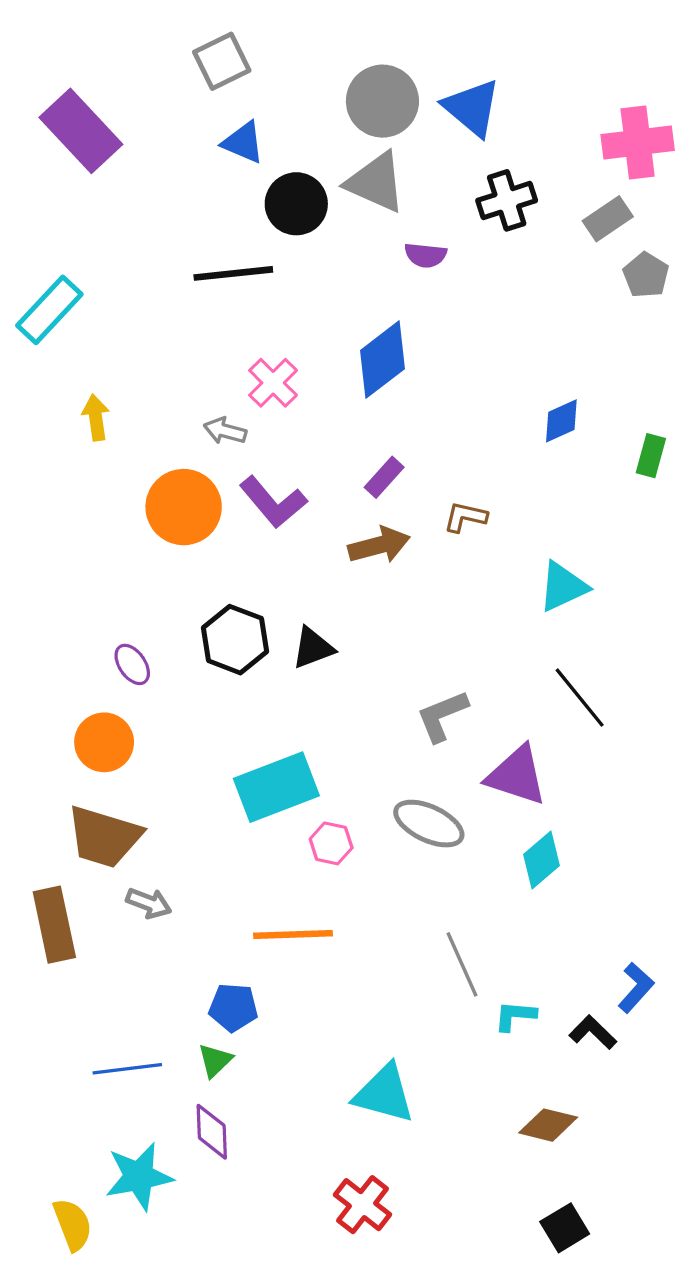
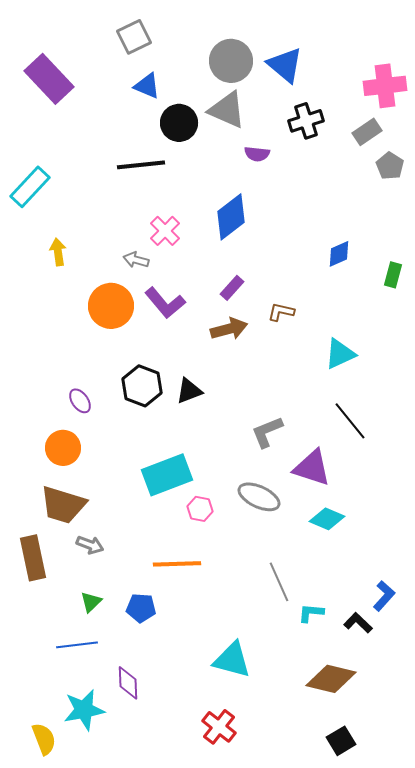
cyan diamond: (542, 860) -> (327, 519), turned 64
green triangle: (215, 1060) -> (91, 602), moved
brown diamond: (548, 1125) -> (331, 679), size x1.4

